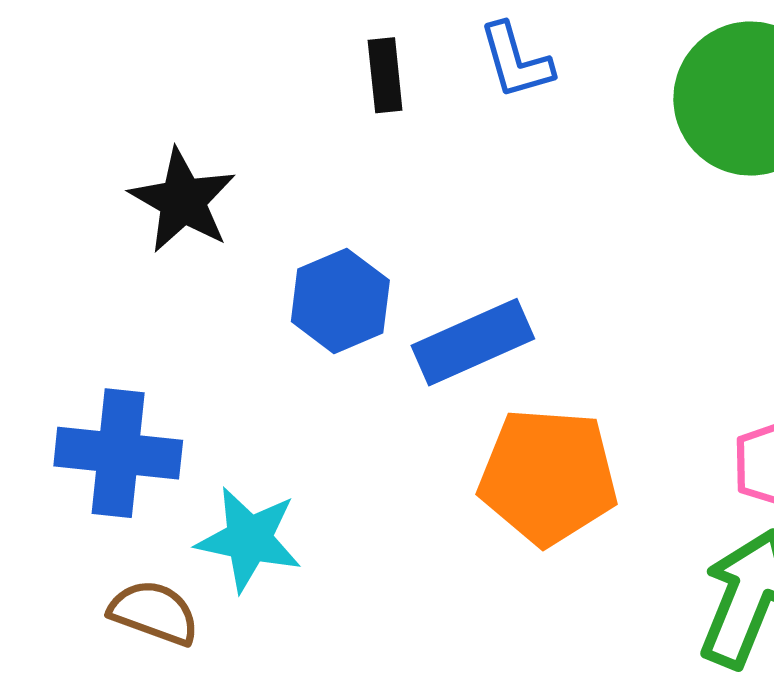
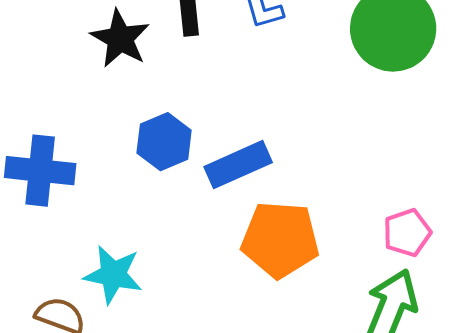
black star: (183, 201) -> (120, 39), moved
blue cross: (118, 453) -> (40, 171), moved

